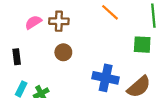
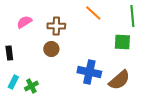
brown cross: (59, 21) -> (56, 26), moved

